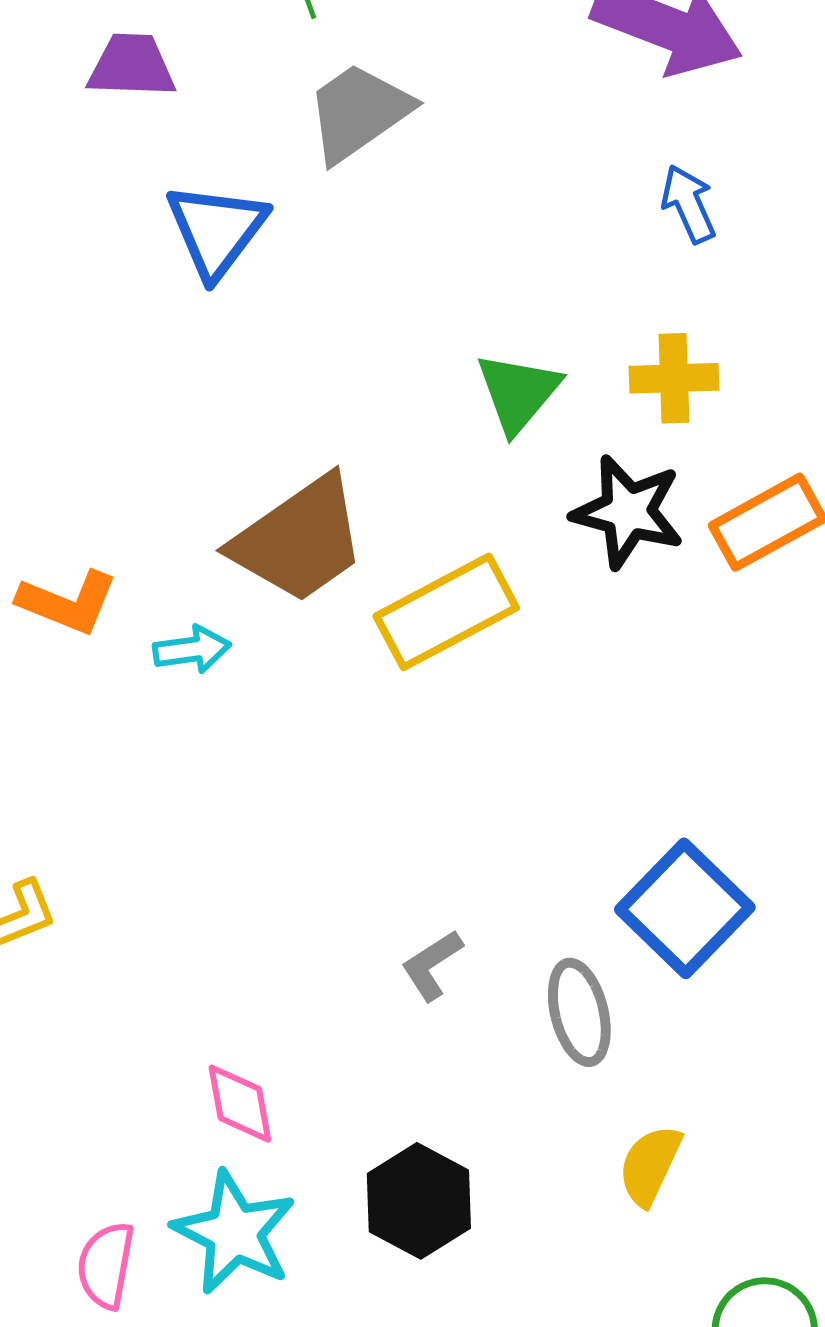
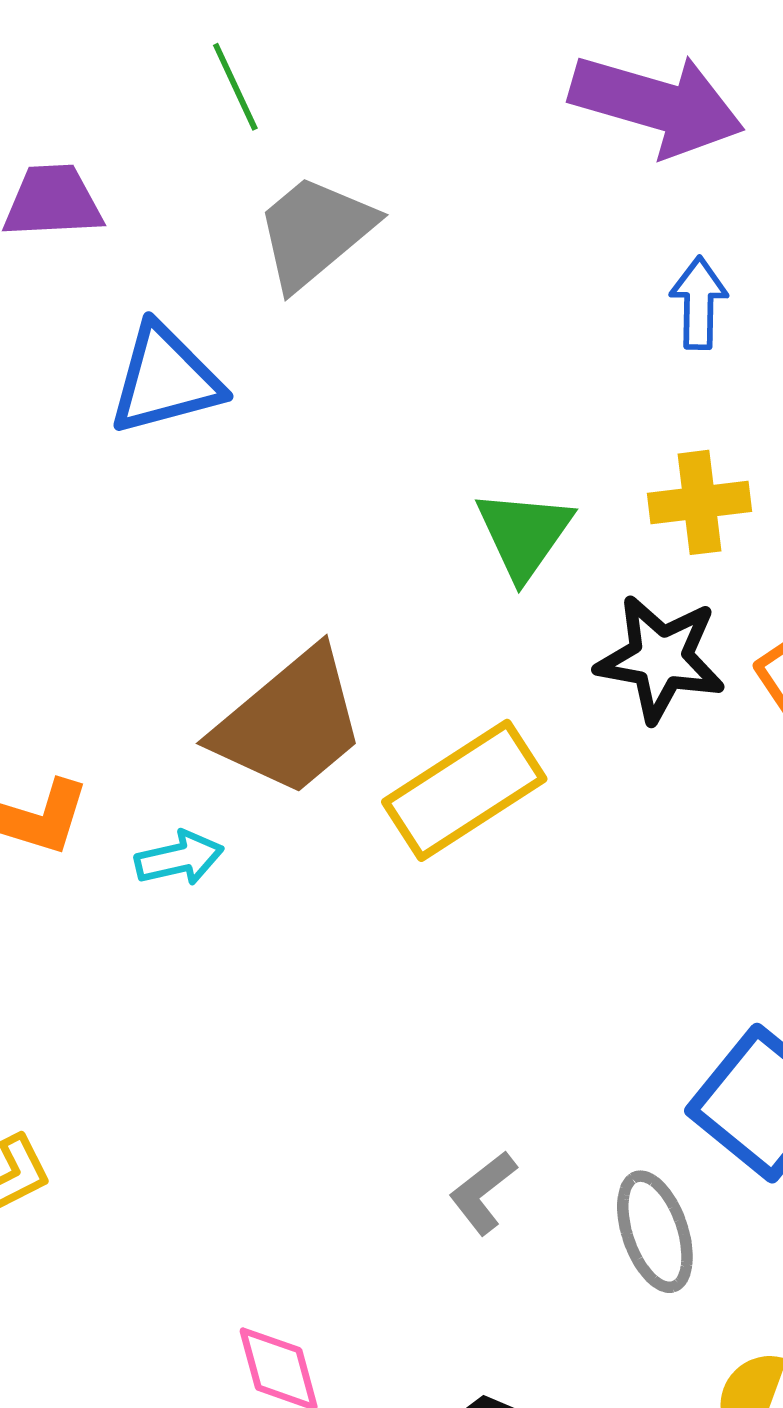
blue arrow: (689, 204) -> (699, 303), turned 30
blue triangle: (216, 230) -> (165, 380), turned 43

